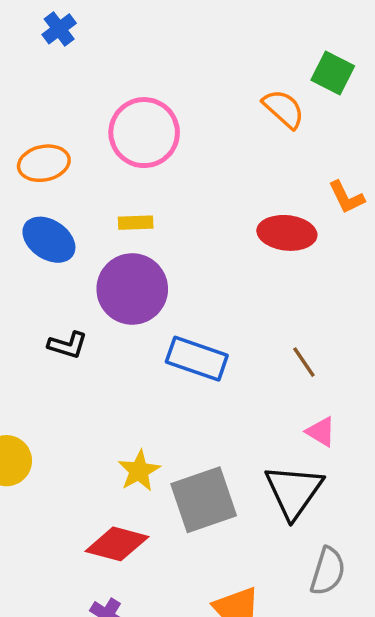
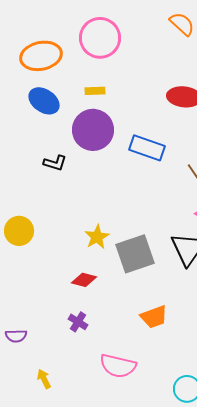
orange ellipse: (44, 163) -> (41, 56), size x1.4
blue rectangle: (197, 359) -> (147, 148), moved
red diamond: (117, 544) -> (84, 280), size x0.7

